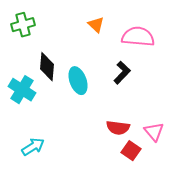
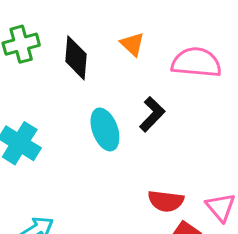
black diamond: (47, 67) -> (76, 58), moved
black L-shape: (122, 73) -> (152, 114), moved

